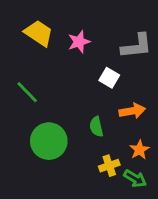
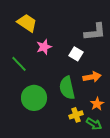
pink star: (79, 42) -> (44, 47), moved
green semicircle: (96, 127) -> (67, 88), size x1.6

